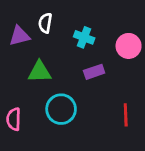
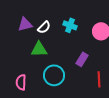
white semicircle: (45, 23) -> (44, 27), moved, turned -144
purple rectangle: (94, 72) -> (82, 59), moved, turned -40

